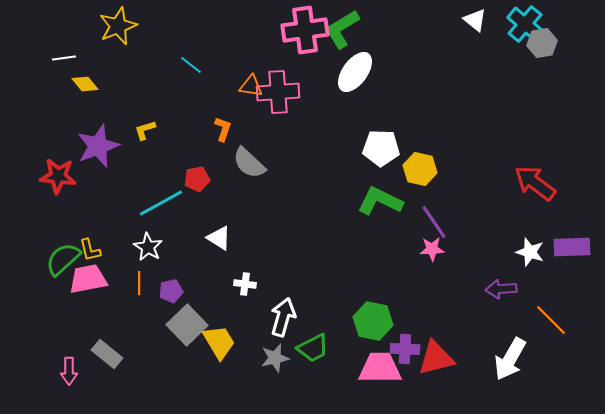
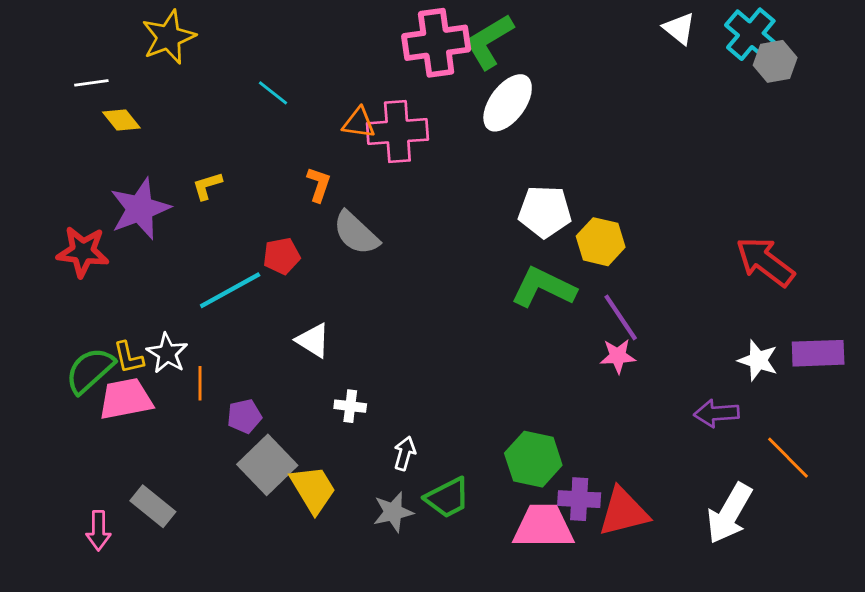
white star: (148, 247) -> (167, 353), moved
orange line: (139, 283) -> (200, 383), moved
white arrow: (283, 317) -> (405, 453), size x0.6

